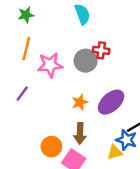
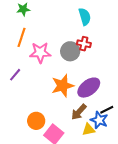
cyan semicircle: (82, 14) -> (85, 17), moved
orange star: (80, 102) -> (63, 86), size x1.6
brown arrow: (80, 134) -> (79, 112), moved, turned 36

